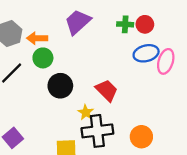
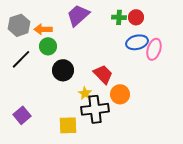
orange circle: (141, 137) -> (120, 94), moved

